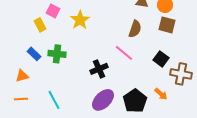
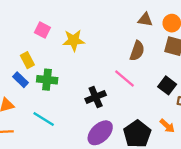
yellow star: (80, 20) -> (74, 40), turned 30
yellow rectangle: (40, 25) -> (27, 60), moved
cyan line: (54, 100) -> (44, 119), moved, turned -30

